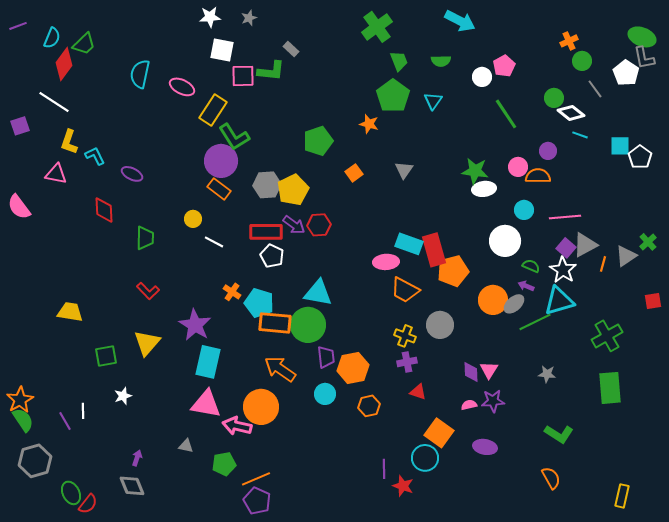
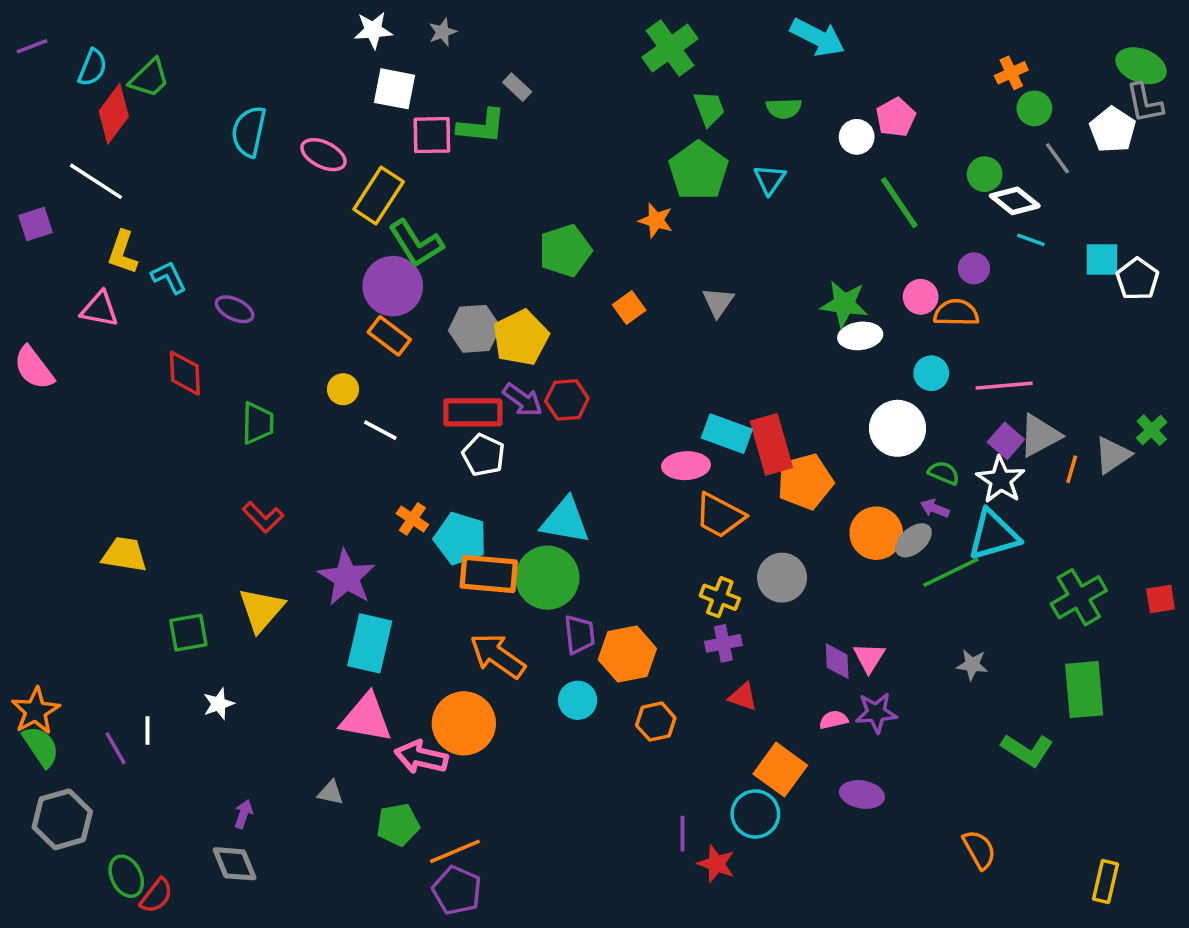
red square: (653, 301) -> (1161, 599), moved
green L-shape: (559, 434) -> (1027, 750), moved

